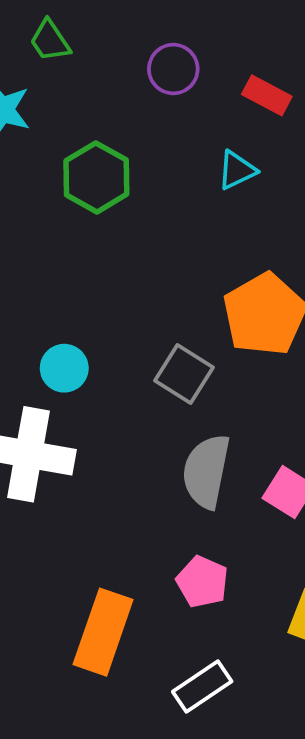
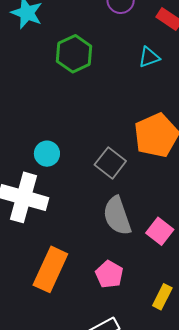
gray semicircle: (206, 471) -> (117, 216), turned -36
orange rectangle: (103, 632) -> (50, 269), moved

